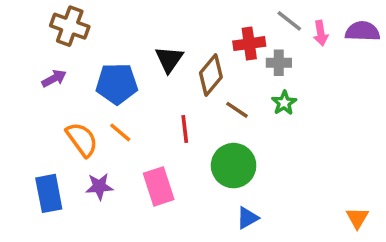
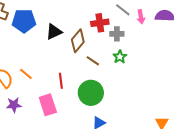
black triangle: (169, 59) -> (54, 32), turned 30
blue pentagon: (117, 84) -> (24, 21), moved
red line: (185, 129) -> (61, 81), moved

